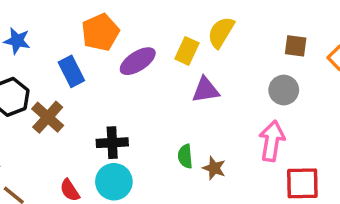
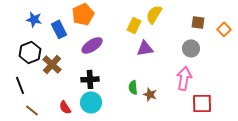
purple ellipse: (138, 61) -> (92, 45), moved
blue rectangle: (71, 71) -> (59, 29), moved

